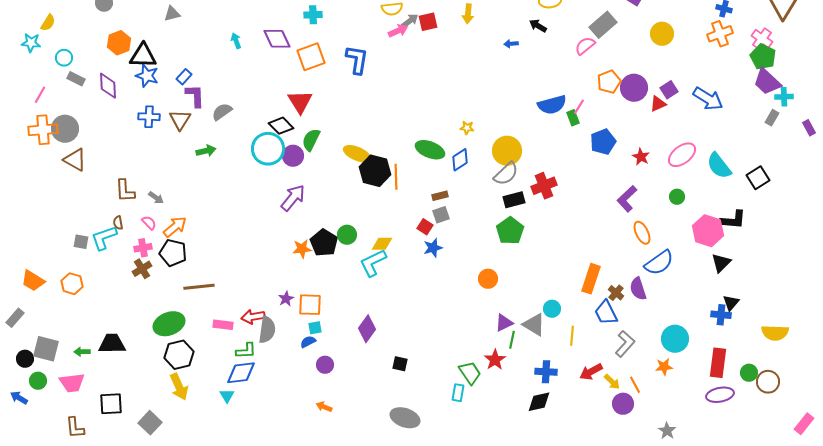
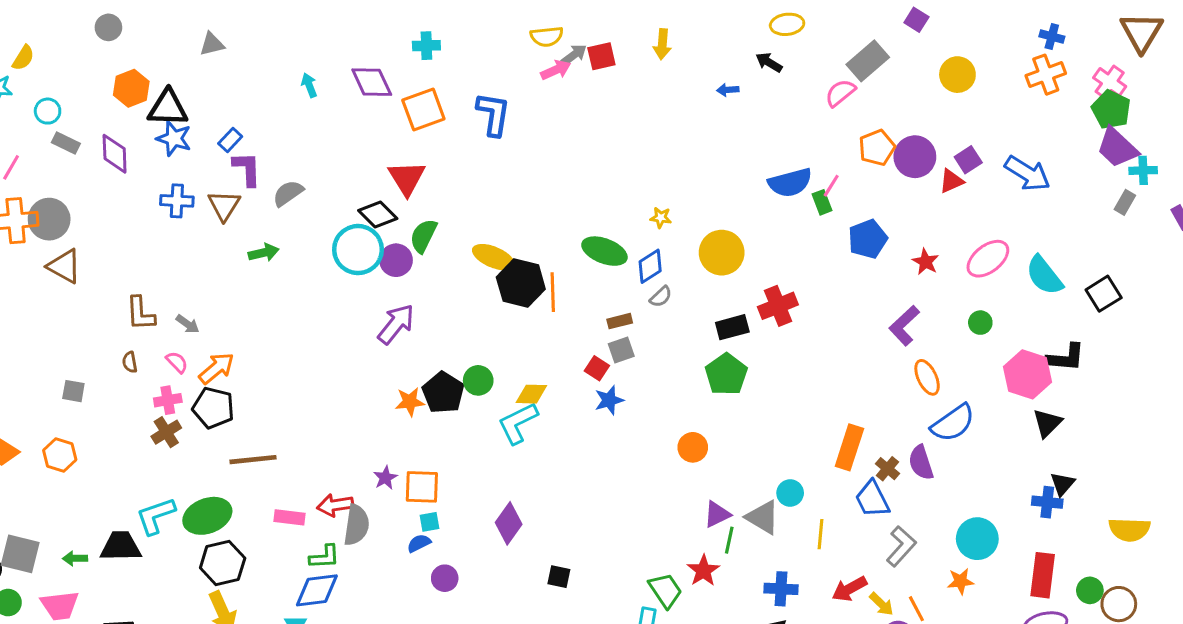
gray semicircle: (506, 174) -> (661, 297), moved, size x0.6
cyan L-shape: (104, 238) -> (156, 516), moved

